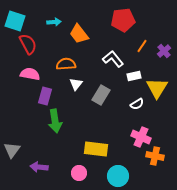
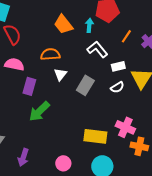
cyan arrow: (54, 22) -> (89, 25), moved, turned -80
white semicircle: (137, 104) -> (117, 87), moved
green arrow: (55, 121) -> (39, 111), turned 55
yellow rectangle: (96, 149) -> (95, 136), moved
purple arrow: (39, 167) -> (23, 157), turned -78

